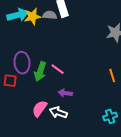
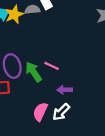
green arrow: (40, 71) -> (33, 72), turned 138
white arrow: (58, 112) -> (61, 112), turned -54

